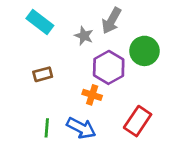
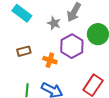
orange cross: (92, 95) -> (50, 60), moved

